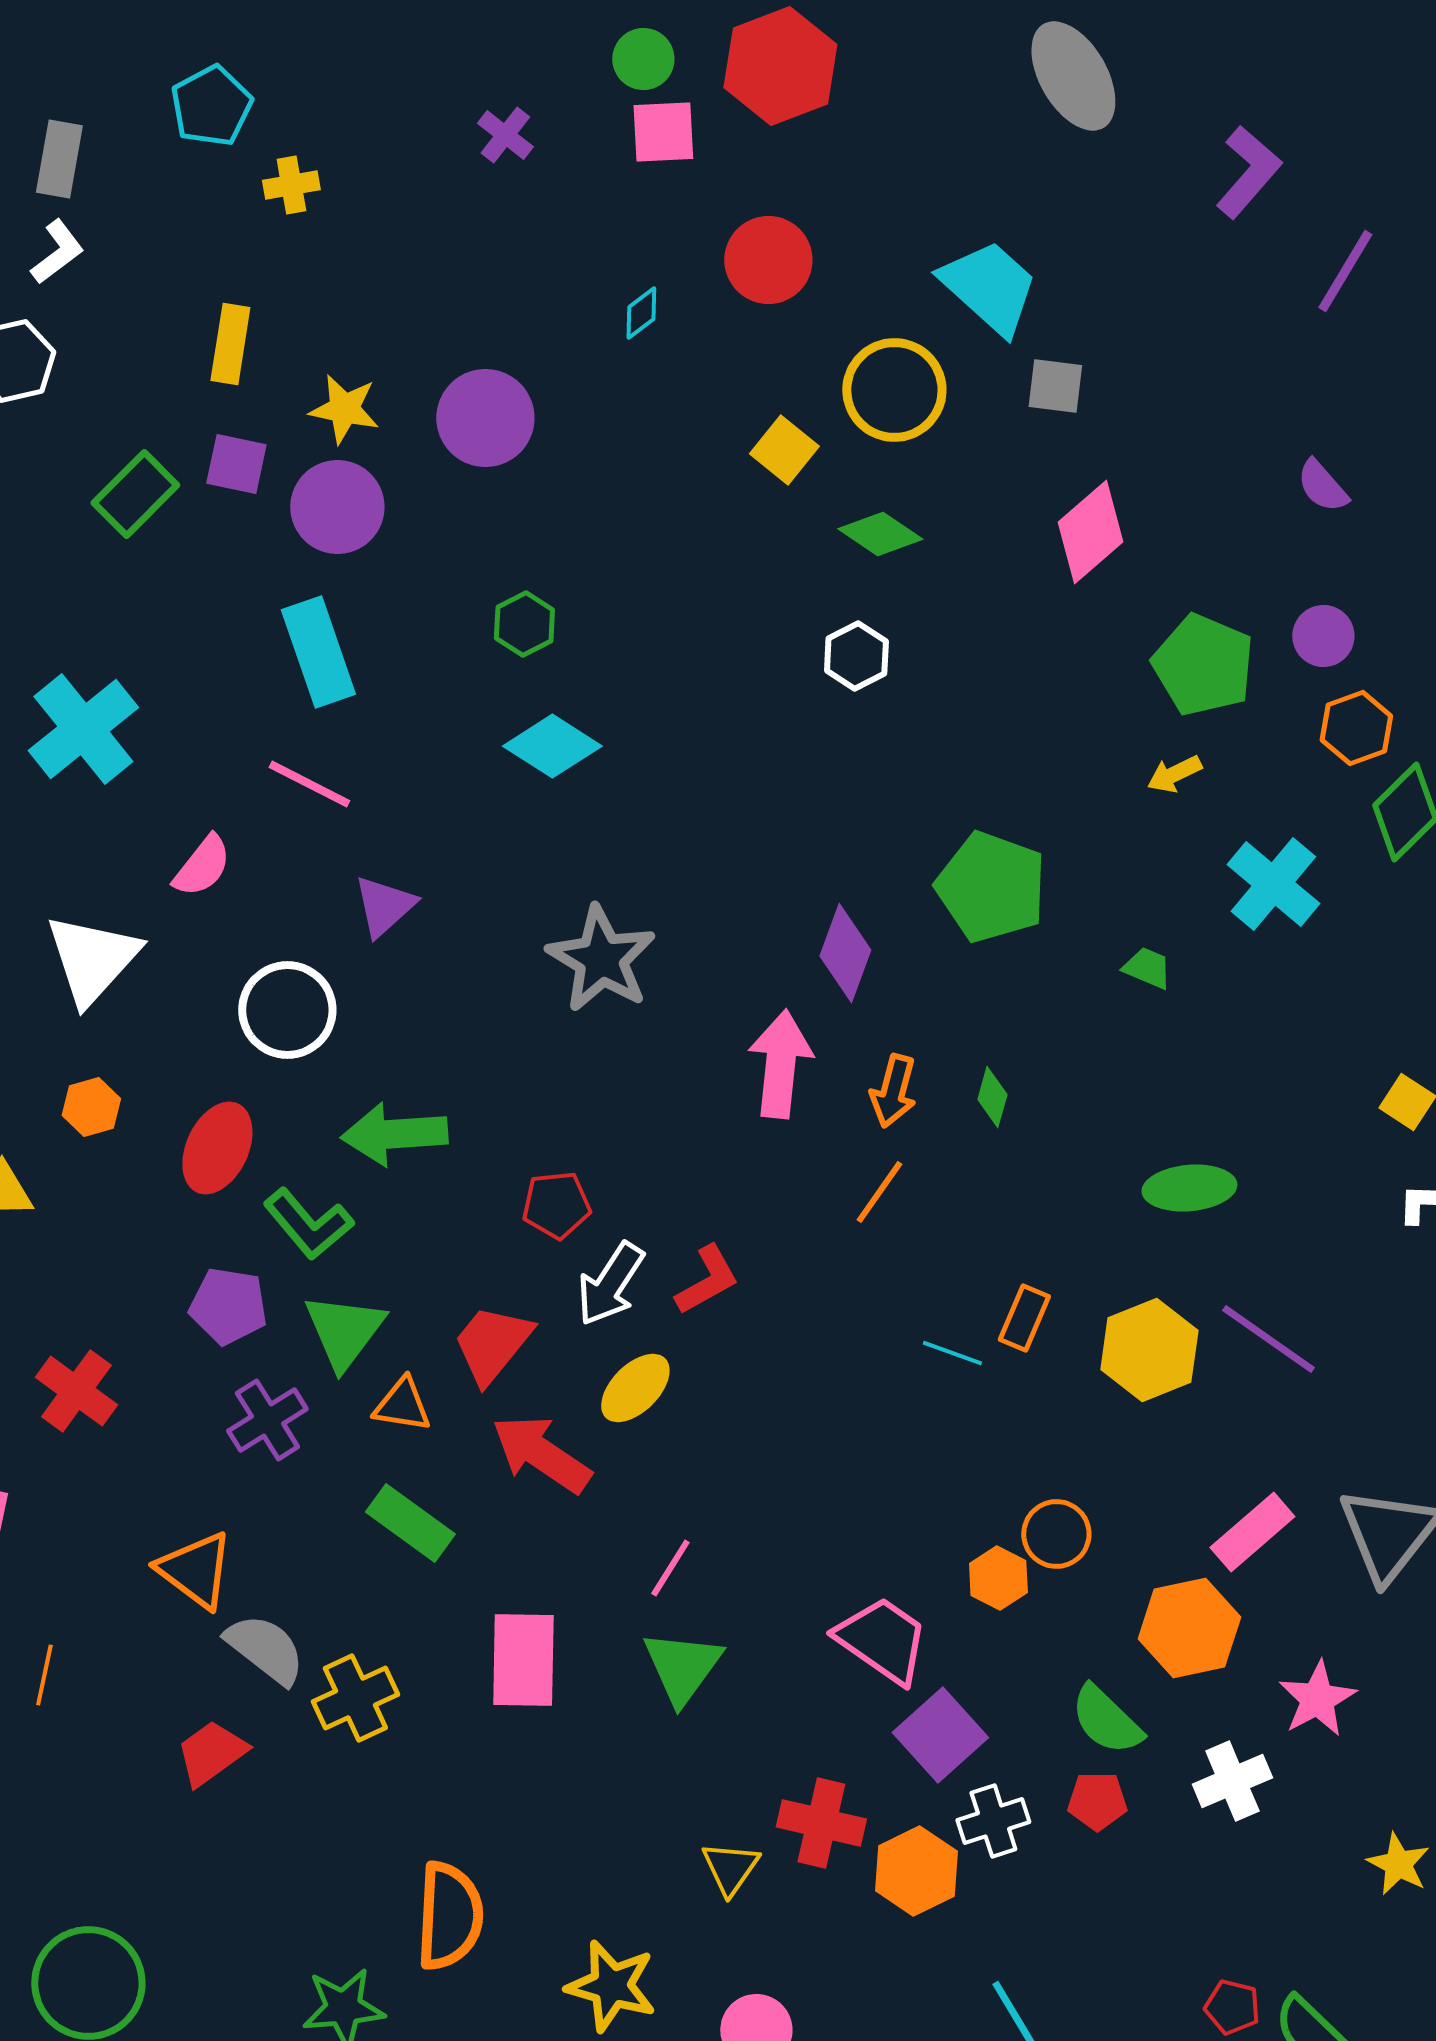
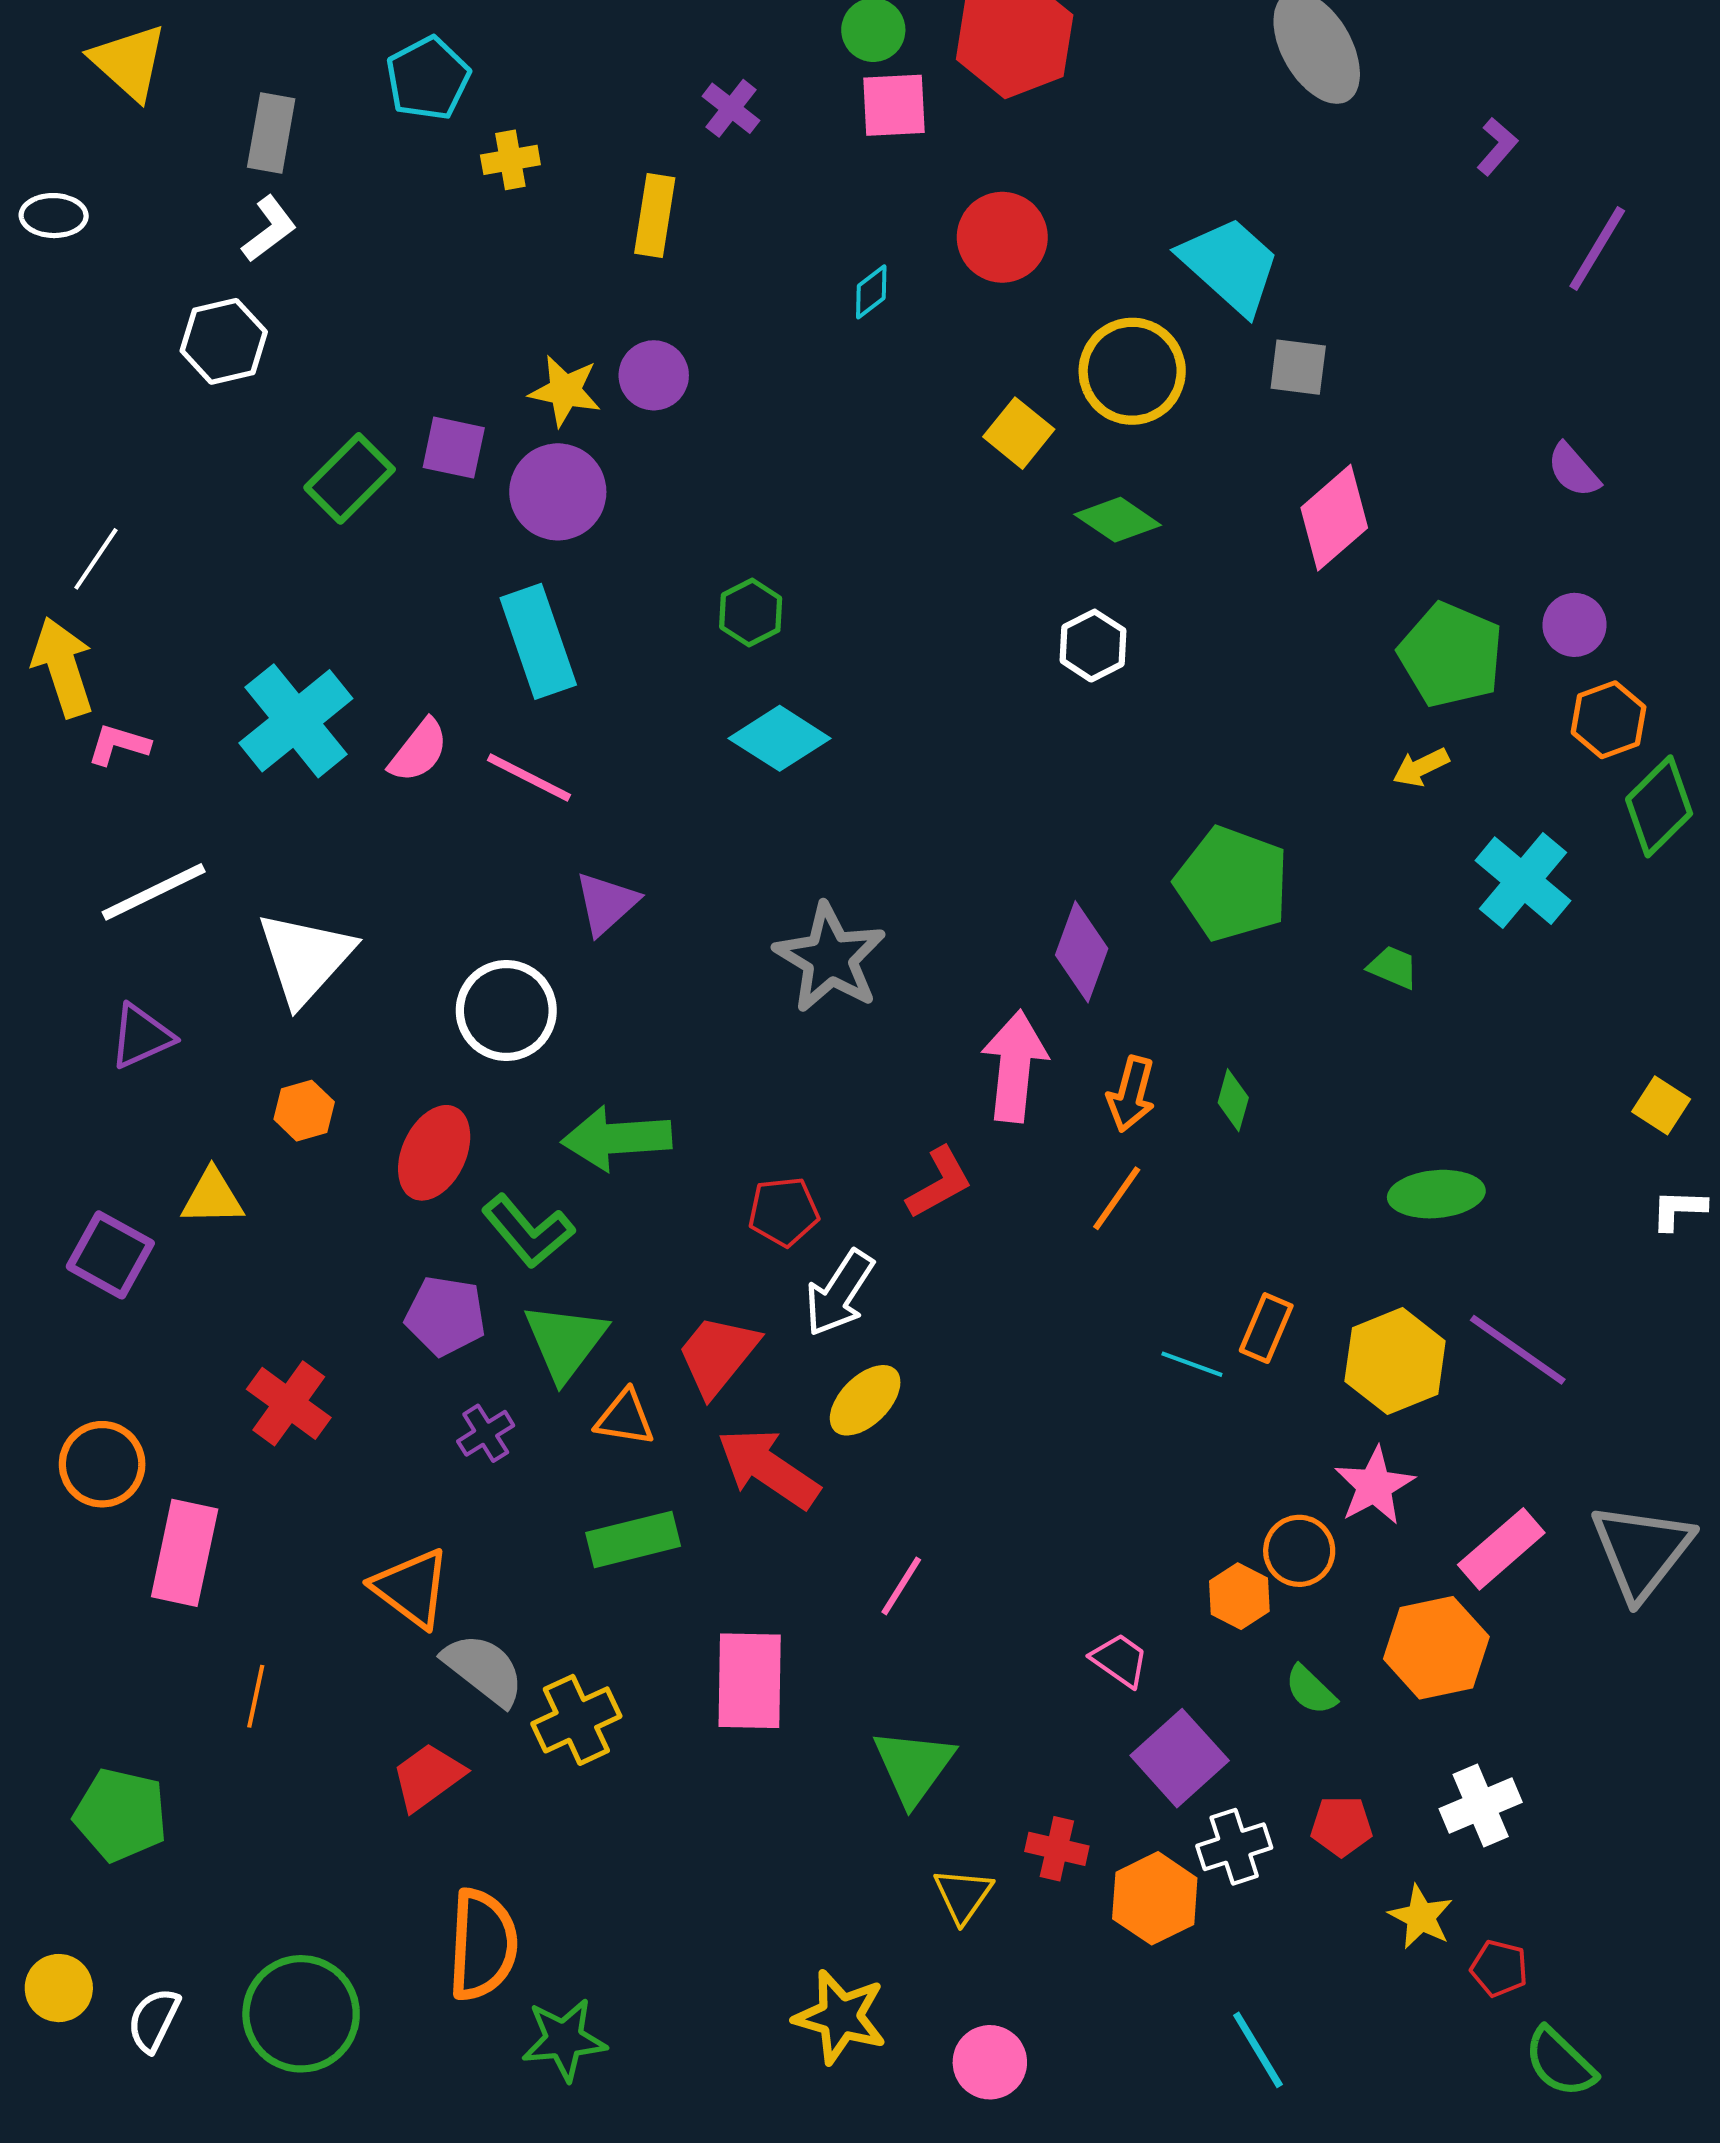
purple L-shape: (1248, 172) -> (1497, 146), size x0.6
yellow rectangle: (230, 344) -> (655, 216), moved
purple circle: (485, 418) -> (654, 375), moved, size x0.7
pink semicircle: (202, 866) -> (419, 751), moved
red L-shape: (707, 1280) -> (939, 1183), moved
purple cross: (267, 1420) -> (486, 1433), size x0.7
green rectangle: (410, 1523) -> (633, 1539), turned -50
pink trapezoid: (882, 1640) -> (1120, 1660), size x0.6
green triangle: (682, 1667) -> (914, 1766), moved
pink star: (1317, 1699) -> (1374, 1486), moved
green semicircle: (1106, 1720) -> (1311, 1690), moved, size x0.7
red cross: (821, 1823) -> (1057, 1849), size x0.7
yellow star: (1398, 1864) -> (1421, 1917), moved
orange semicircle: (449, 1916) -> (483, 1945), moved
red pentagon: (1232, 2007) -> (1499, 1968), moved

